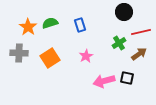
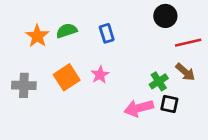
green cross: (119, 43) -> (159, 81), moved
gray cross: (19, 53) -> (24, 85), moved
brown arrow: (139, 54) -> (185, 72), turned 77
pink star: (86, 56) -> (100, 75), moved

